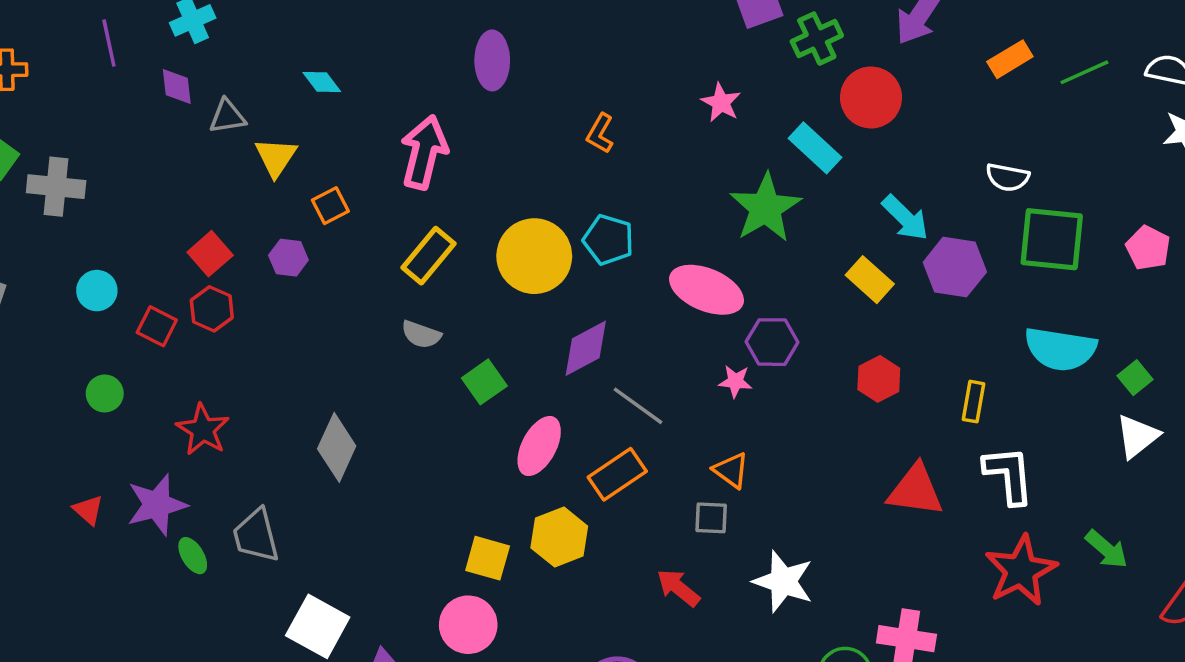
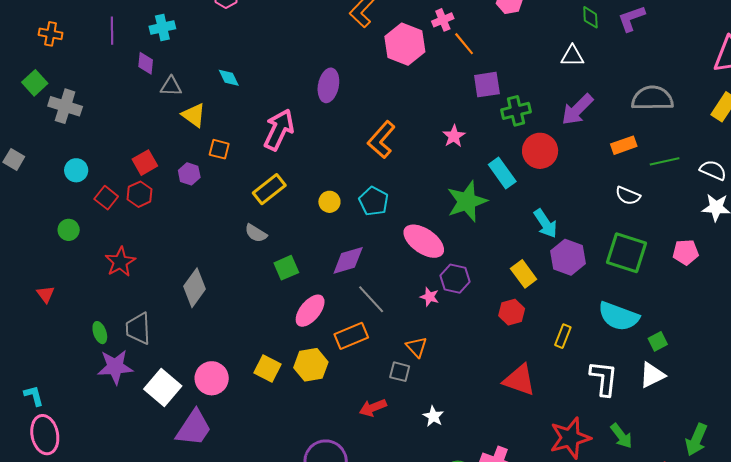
orange L-shape: (600, 133) -> (381, 140), size x1.6
yellow triangle: (276, 157) -> (194, 115), turned -40
white semicircle: (1008, 177) -> (628, 196), moved
orange square: (330, 206) -> (219, 149), turned 30
pink pentagon: (1148, 248) -> (686, 252), moved, turned 30
yellow circle: (534, 256) -> (329, 202), size x0.5
yellow rectangle: (870, 280) -> (524, 274), moved
white L-shape: (1009, 475) -> (604, 378), moved
purple star: (157, 505) -> (115, 367), moved
white star: (783, 581) -> (433, 416), size x0.6
red arrow: (678, 588) -> (373, 408), turned -72
pink circle: (468, 625) -> (212, 378), moved

